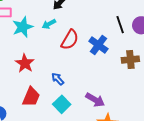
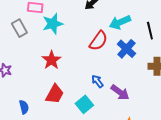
cyan arrow: (49, 24) -> (120, 22), moved, size x1.5
blue arrow: (58, 79) -> (97, 81), moved
purple arrow: (95, 100) -> (120, 92), moved

